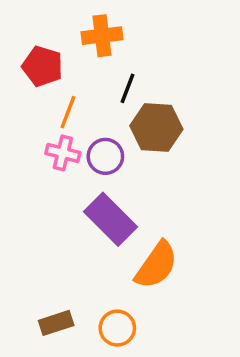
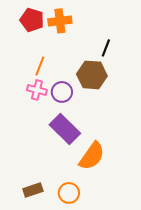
red pentagon: (42, 66) -> (32, 20), moved
black line: (127, 88) -> (106, 48), moved

